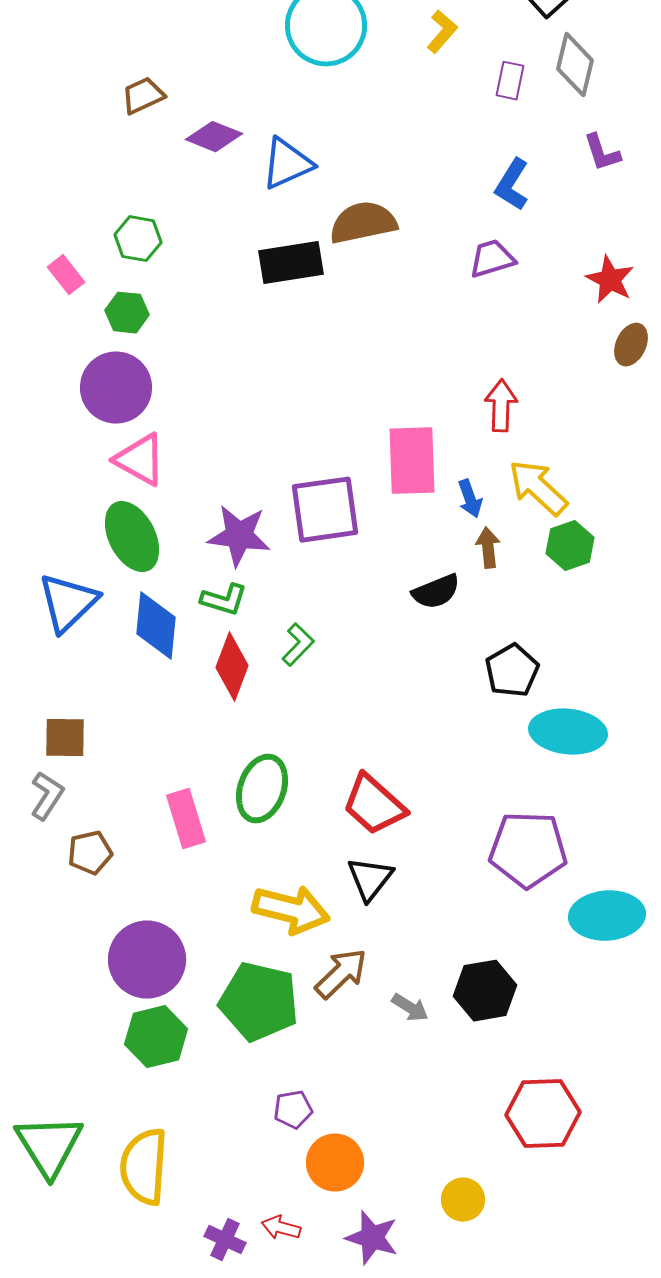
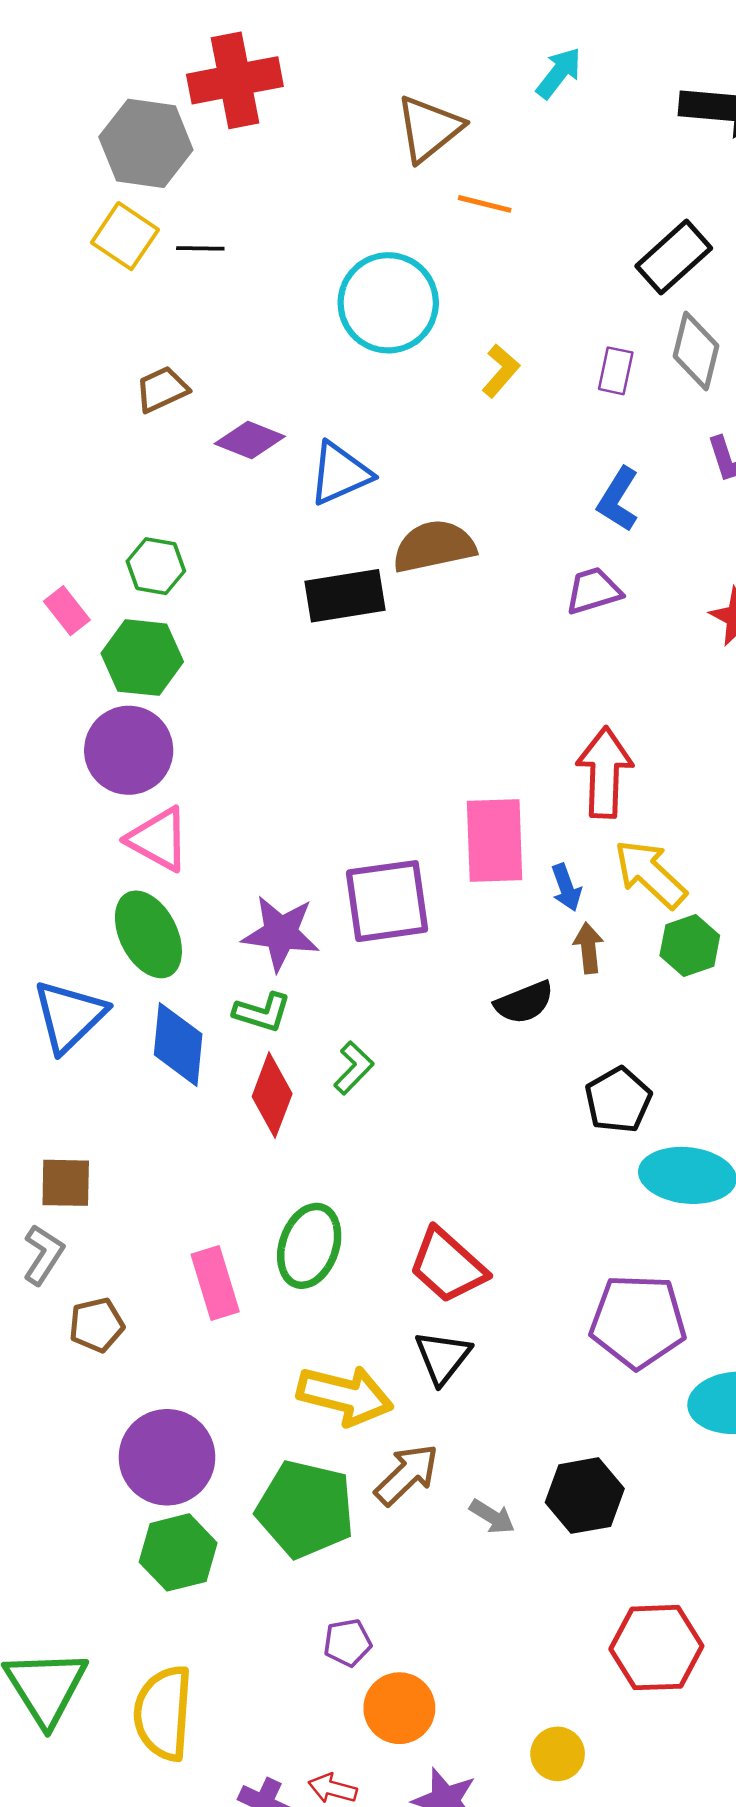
yellow L-shape: (442, 32) -> (501, 371), moved
green hexagon: (127, 313) -> (142, 658), size x1.5
red arrow: (501, 406) -> (605, 772), size x1.4

